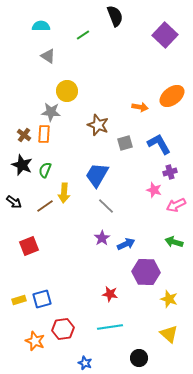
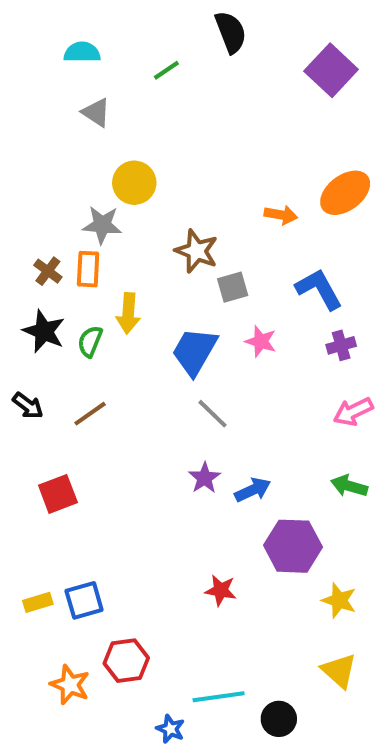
gray square: (125, 143) -> (233, 287), moved
pink star: (154, 190) -> (261, 341), moved
yellow arrow: (64, 193) -> (128, 313), moved
cyan line: (110, 327) -> (219, 697), moved

